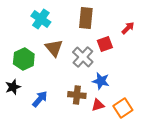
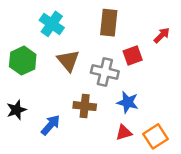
gray cross: (83, 57) -> (105, 72), turned -30
green hexagon: (24, 59) -> (23, 61), moved
brown cross: (77, 95) -> (85, 106), moved

